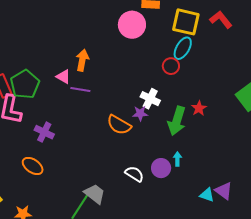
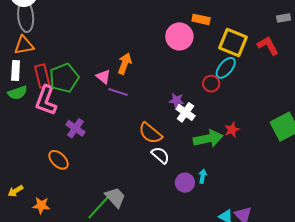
purple star: (140, 113) -> (176, 100), moved
green arrow: (177, 121) -> (208, 139), turned -128
white semicircle: (134, 174) -> (160, 155), moved

